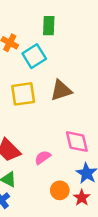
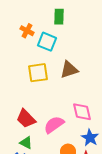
cyan square: (34, 56) -> (47, 42), turned -36
pink semicircle: (43, 157) -> (54, 125), size x1.5

